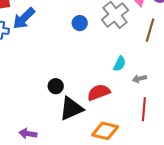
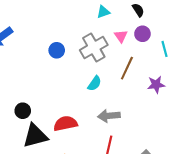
cyan semicircle: (120, 64) -> (95, 83), moved
gray arrow: (139, 79) -> (109, 116), size x1.5

